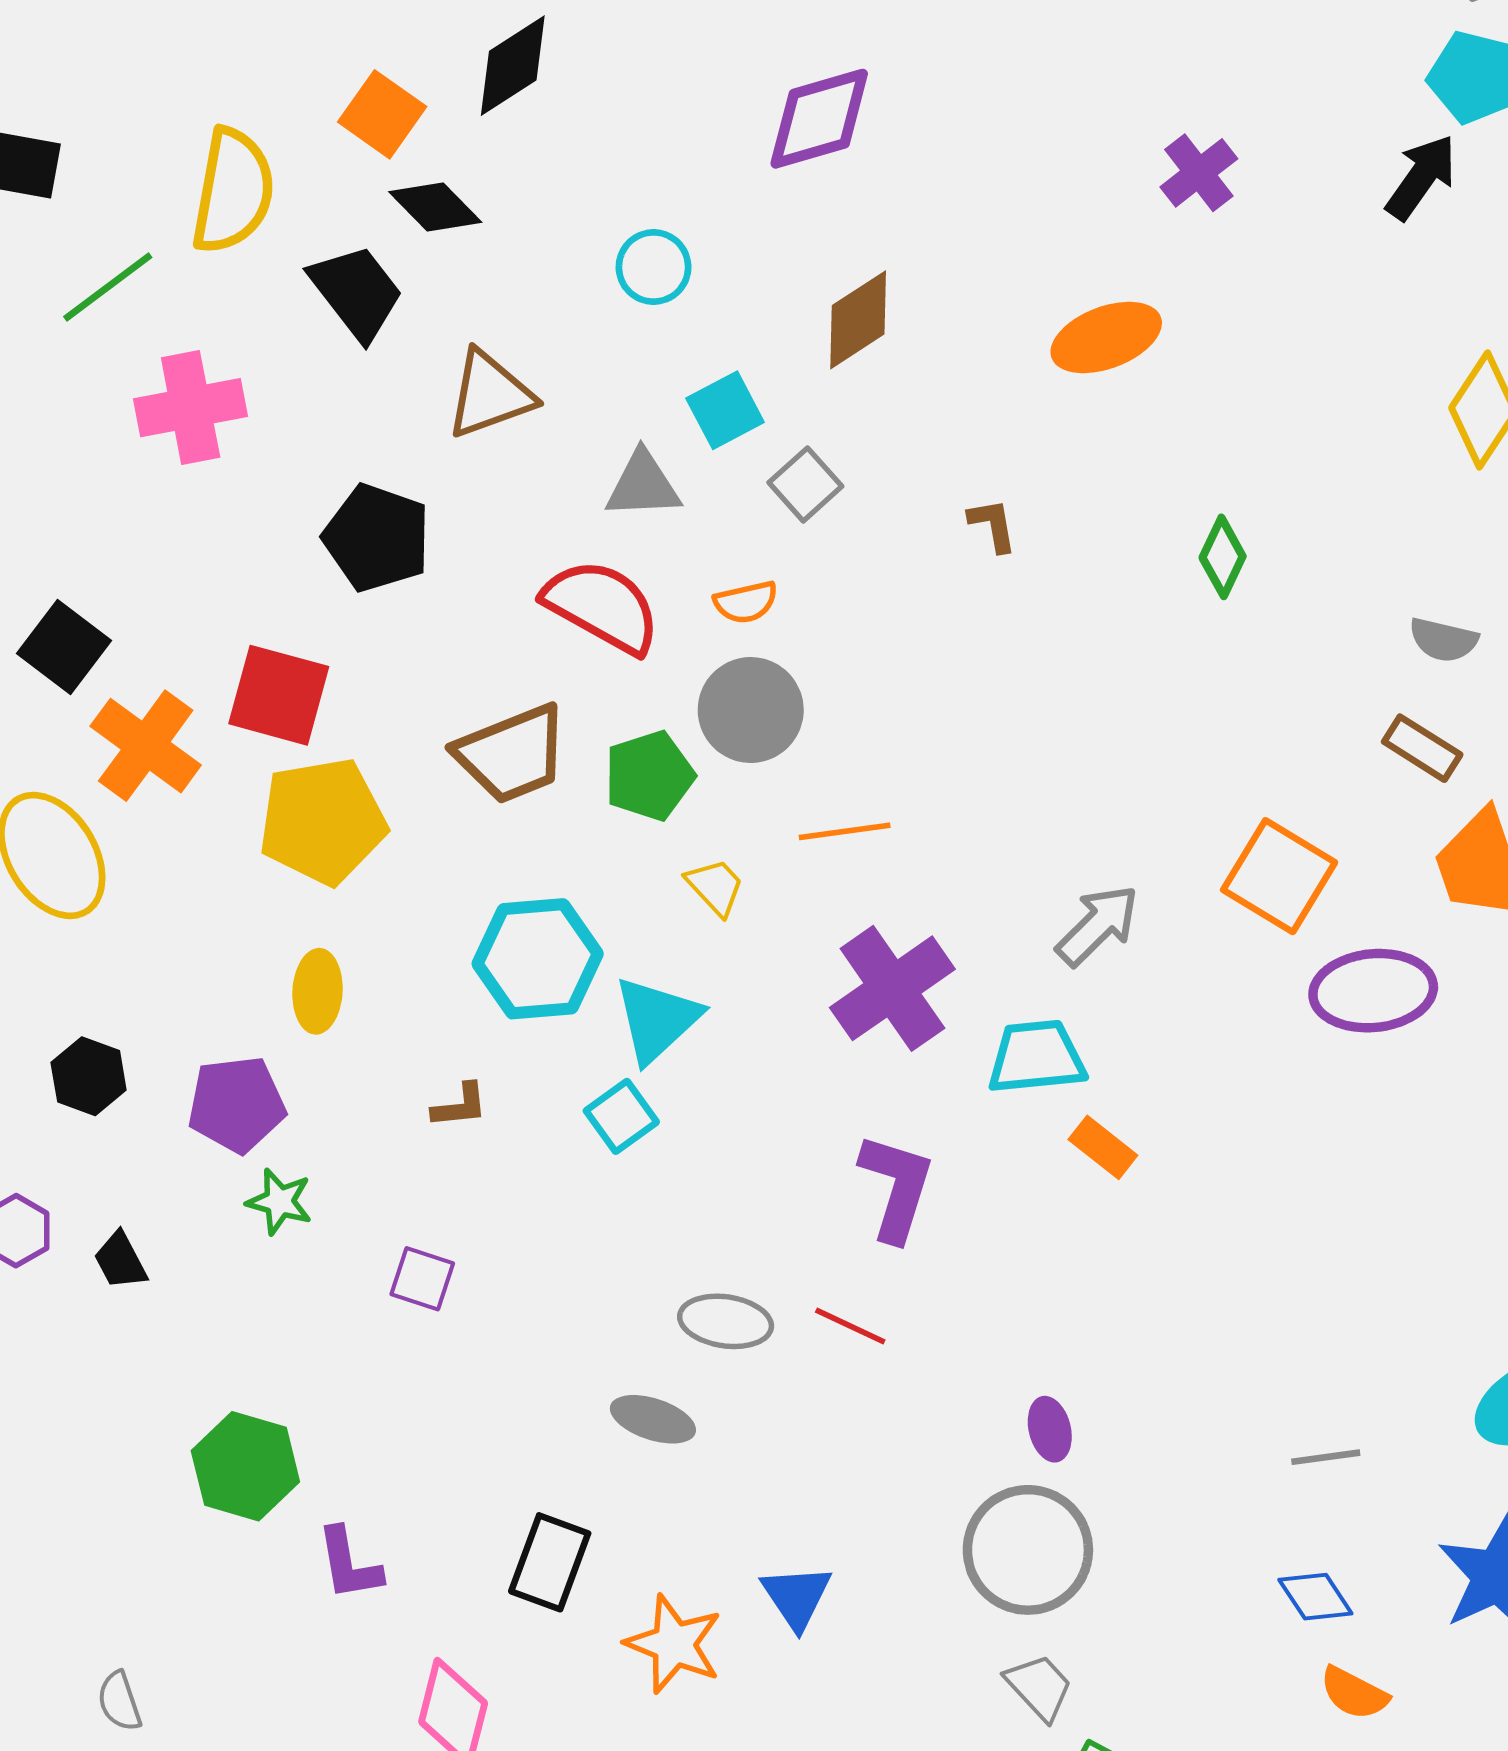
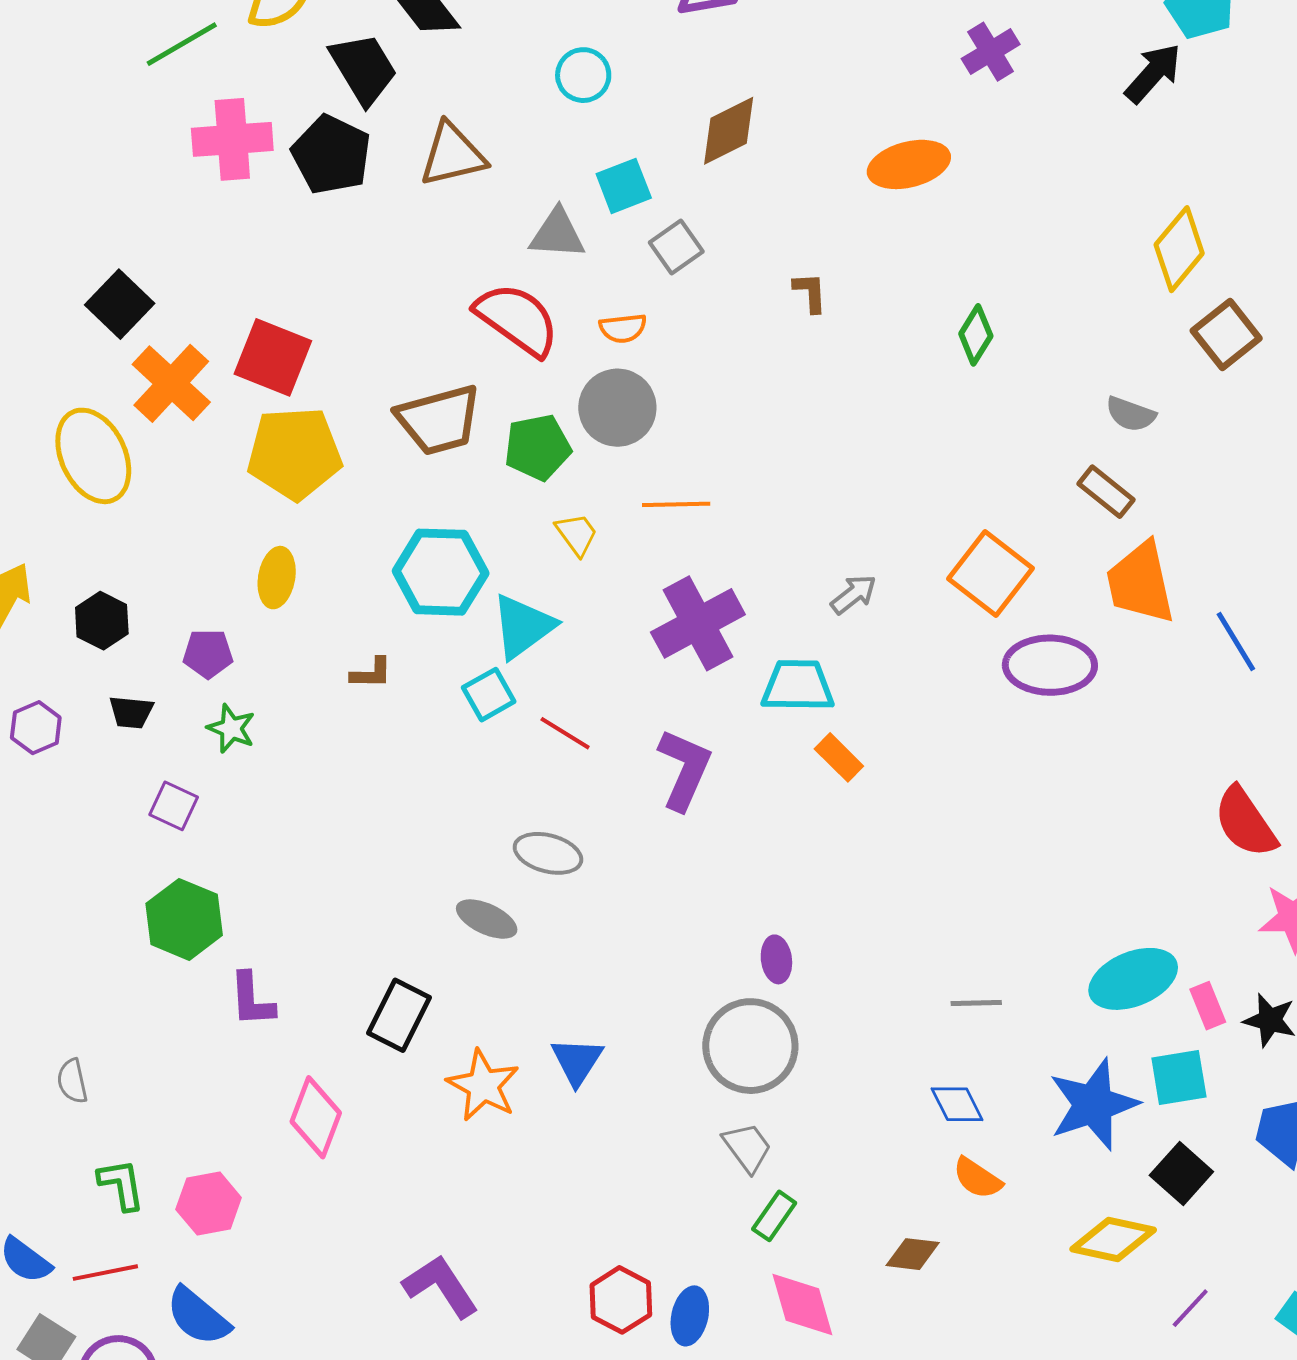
black pentagon: (377, 538) -> (331, 155), moved
gray arrow: (1098, 925) -> (854, 594), size x0.7
purple pentagon: (237, 1104) -> (208, 654), size x0.7
black trapezoid: (120, 1261) -> (131, 712), moved, turned -63
purple square: (422, 1279) -> (174, 806), moved
red line: (850, 1326) -> (565, 733), moved

